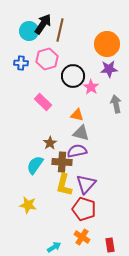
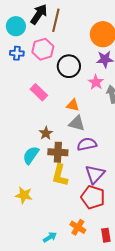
cyan circle: (29, 31) -> (16, 26), moved
pink star: (91, 87) -> (96, 82), moved
purple semicircle: (77, 151) -> (87, 144), moved
purple triangle: (86, 184) -> (95, 174), moved
red pentagon: (84, 209) -> (93, 197), moved

